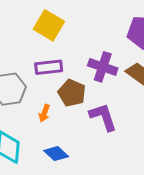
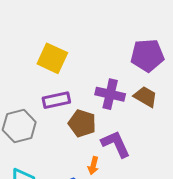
orange arrow: (44, 113) -> (93, 166), moved

